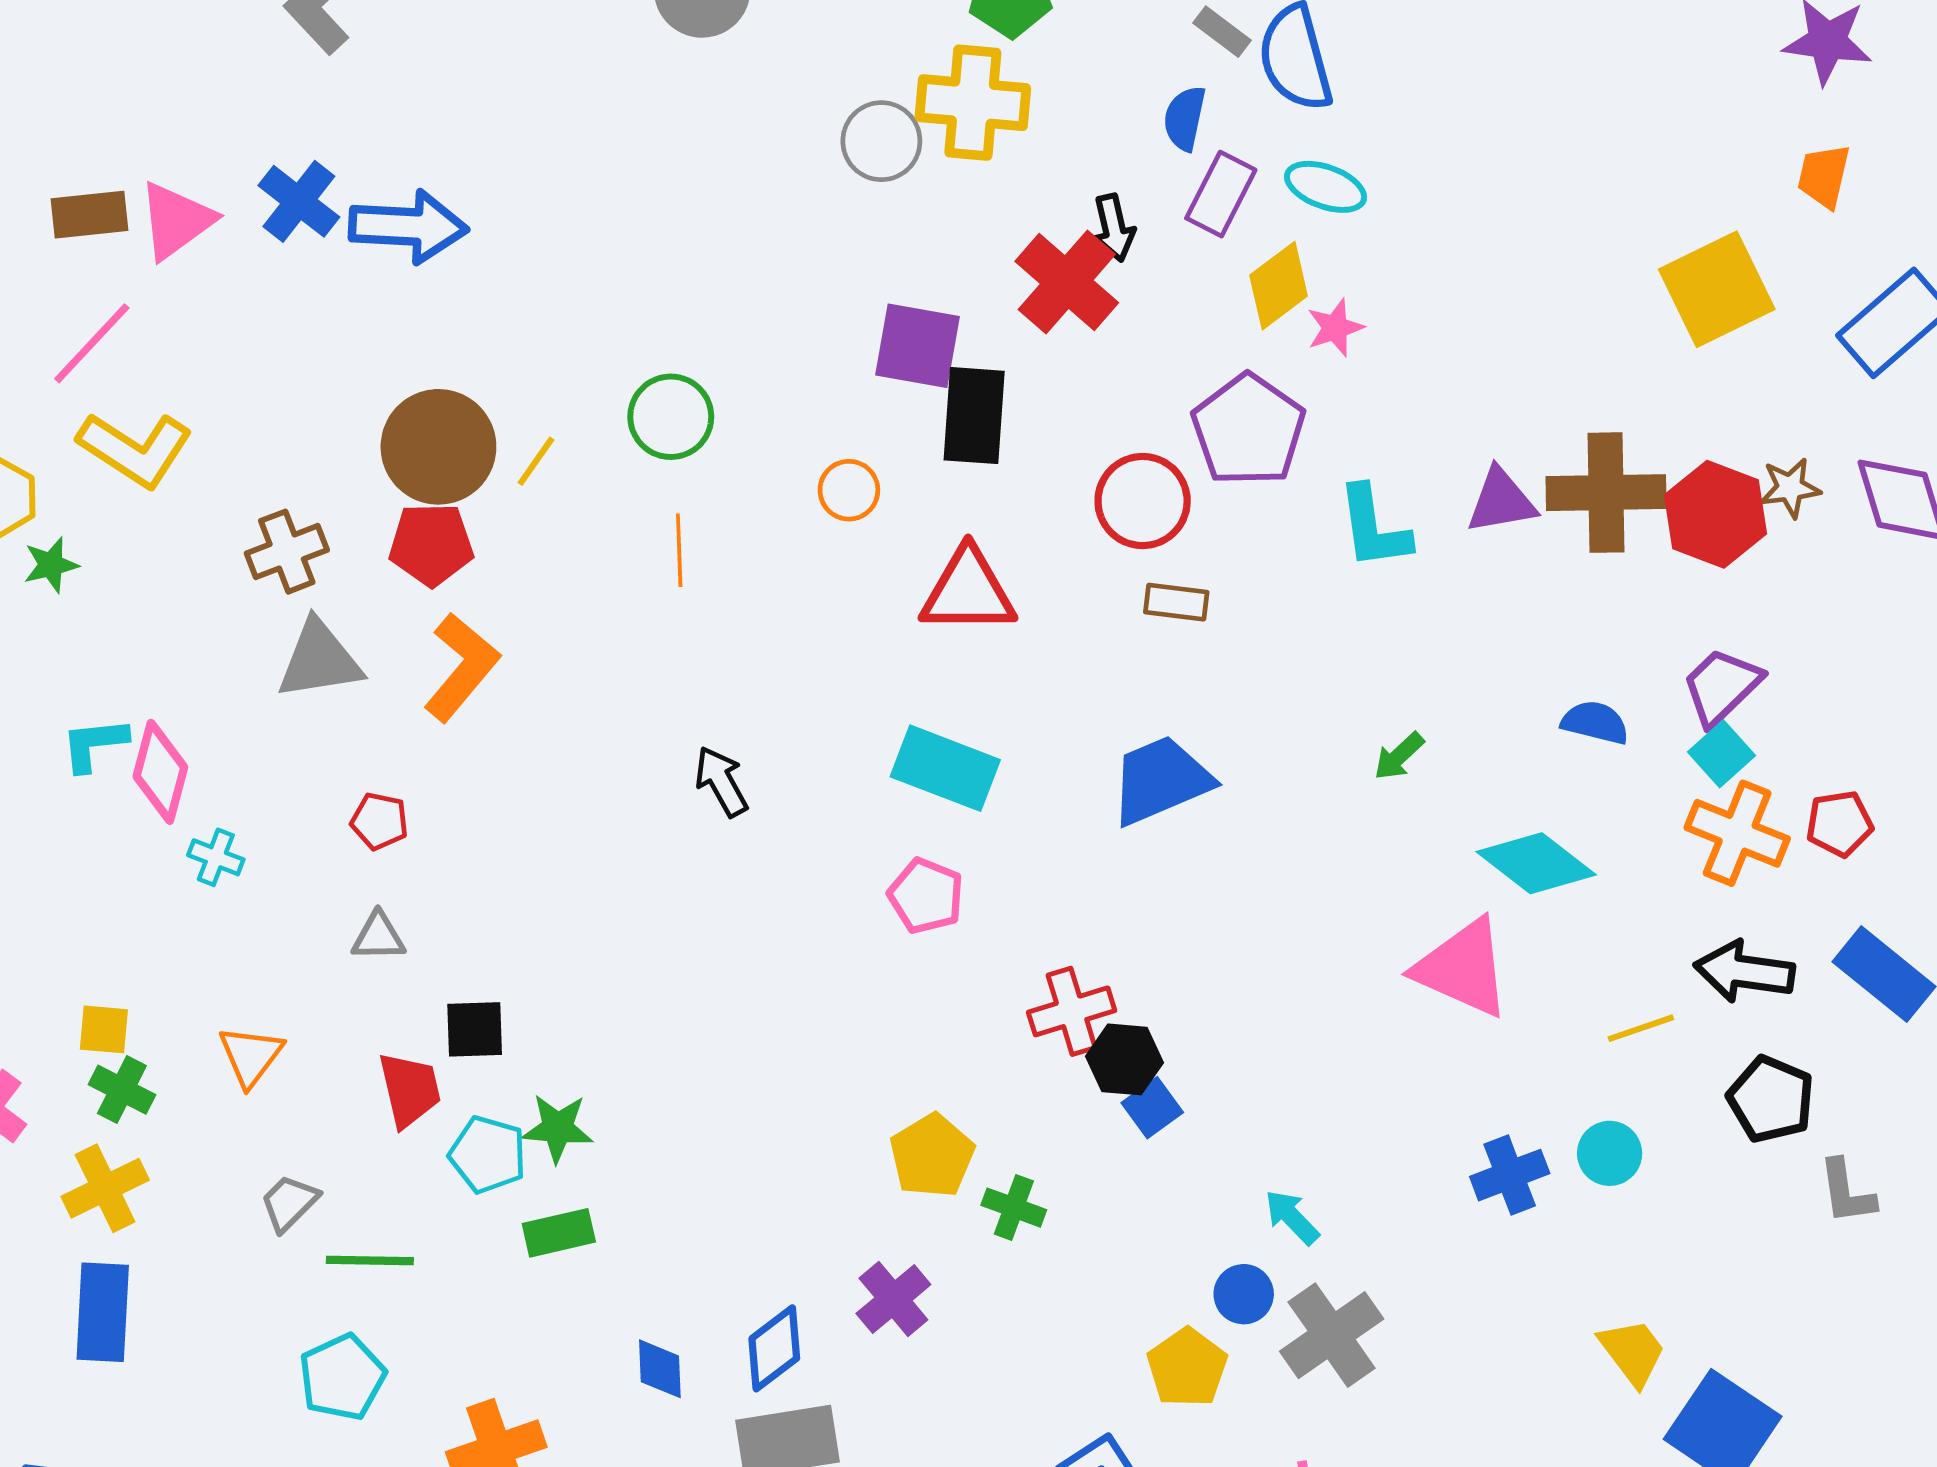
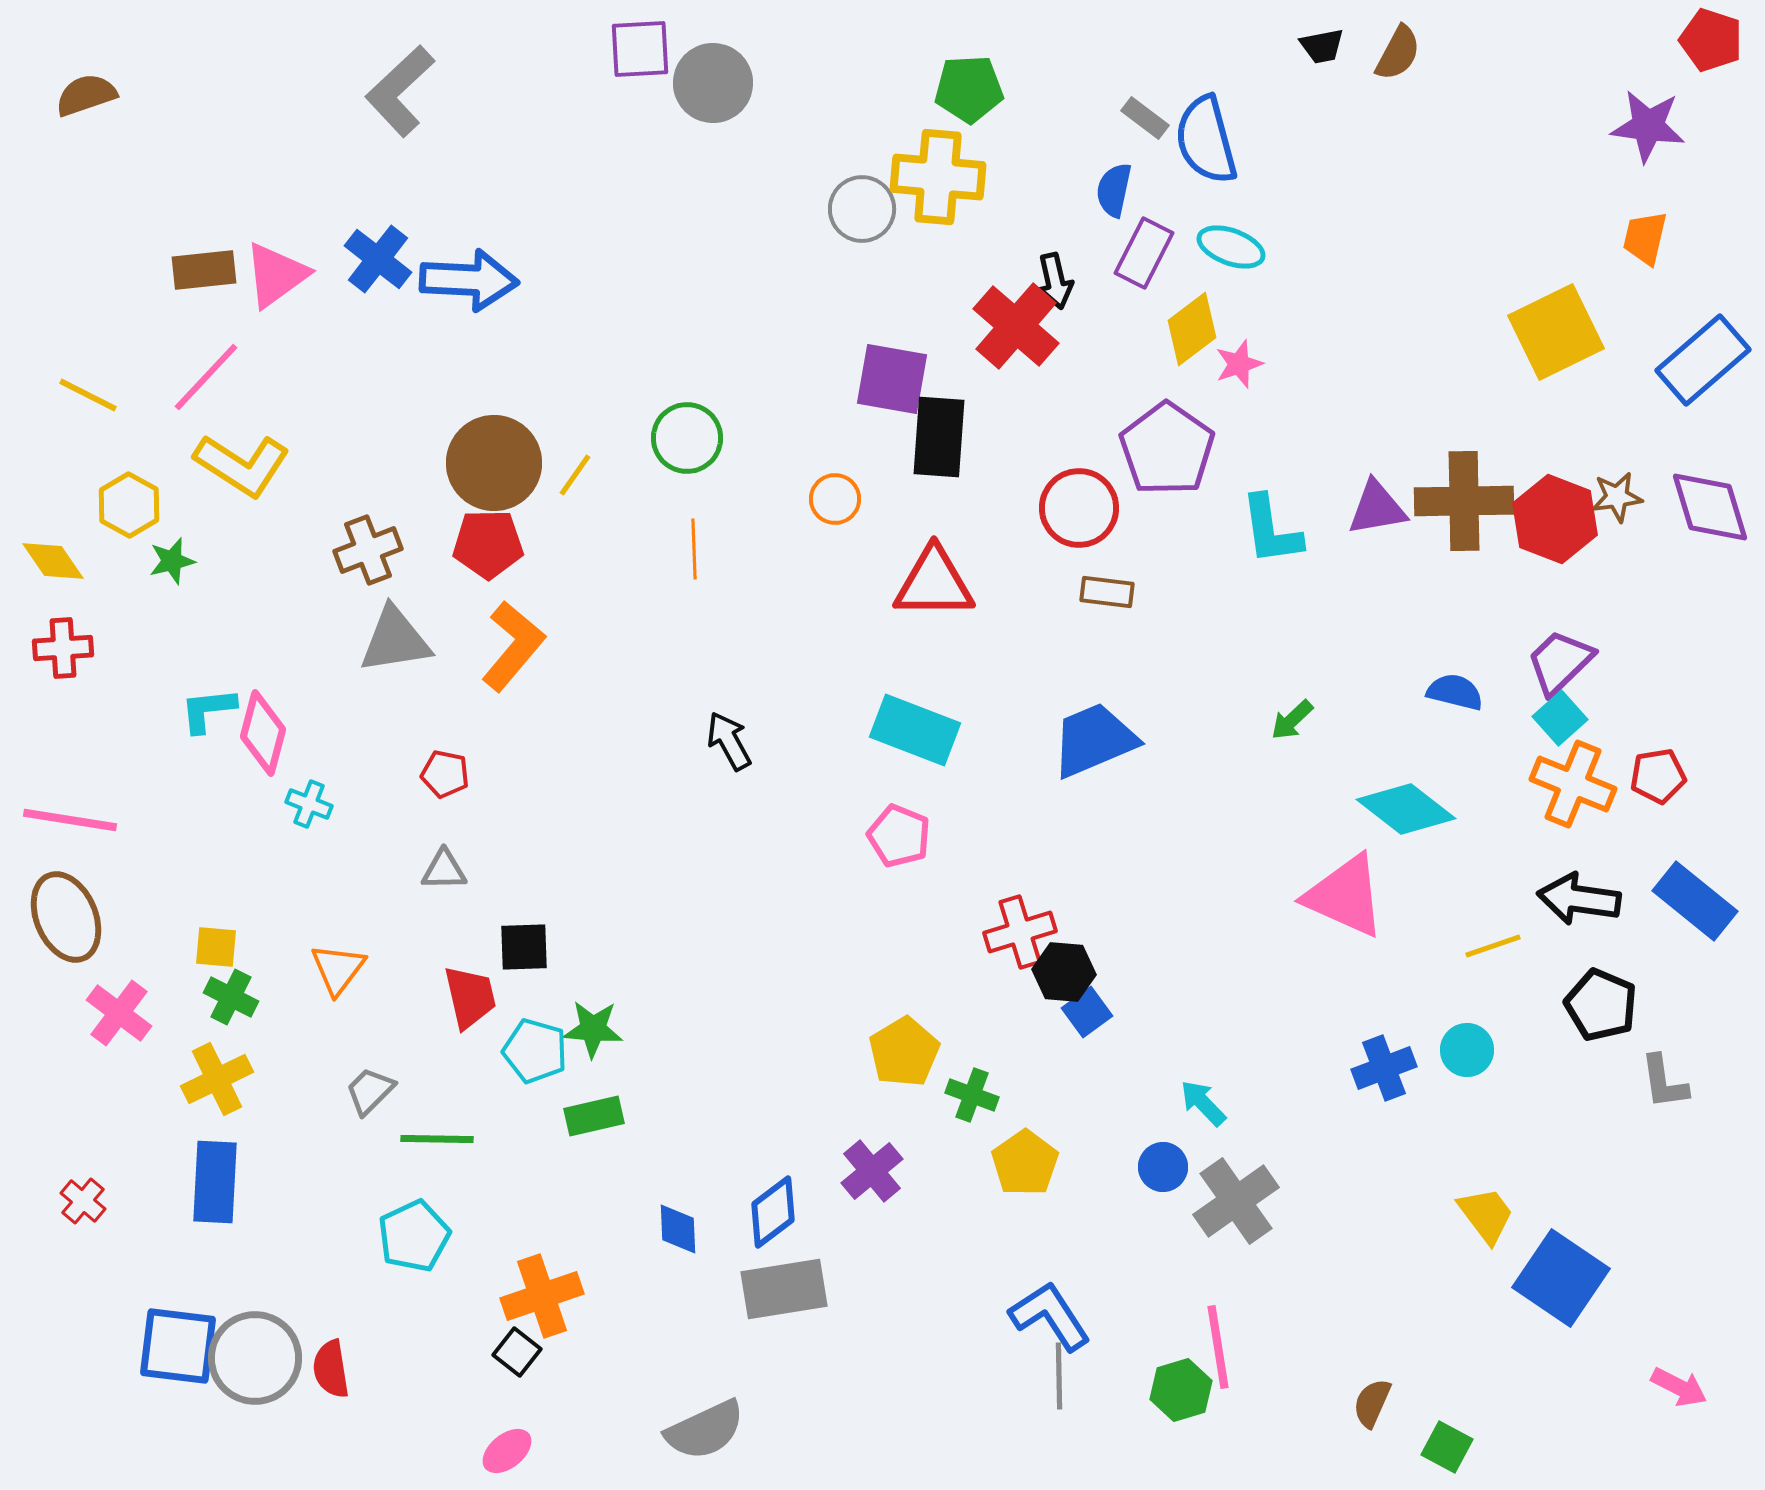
yellow pentagon: (1187, 1368) -> (1025, 1163), moved

